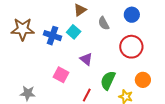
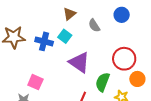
red circle: (131, 47) -> (124, 59), moved
purple triangle: (86, 59) -> (79, 62), size x1.6
pink square: (61, 75) -> (35, 82), moved

